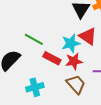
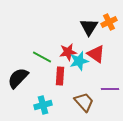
red rectangle: (52, 58) -> (60, 76), turned 66
red star: (74, 61) -> (68, 52), moved

